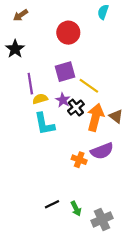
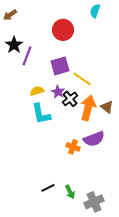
brown arrow: (21, 15) -> (10, 15), moved
purple line: (30, 84) -> (27, 56), moved, turned 30

